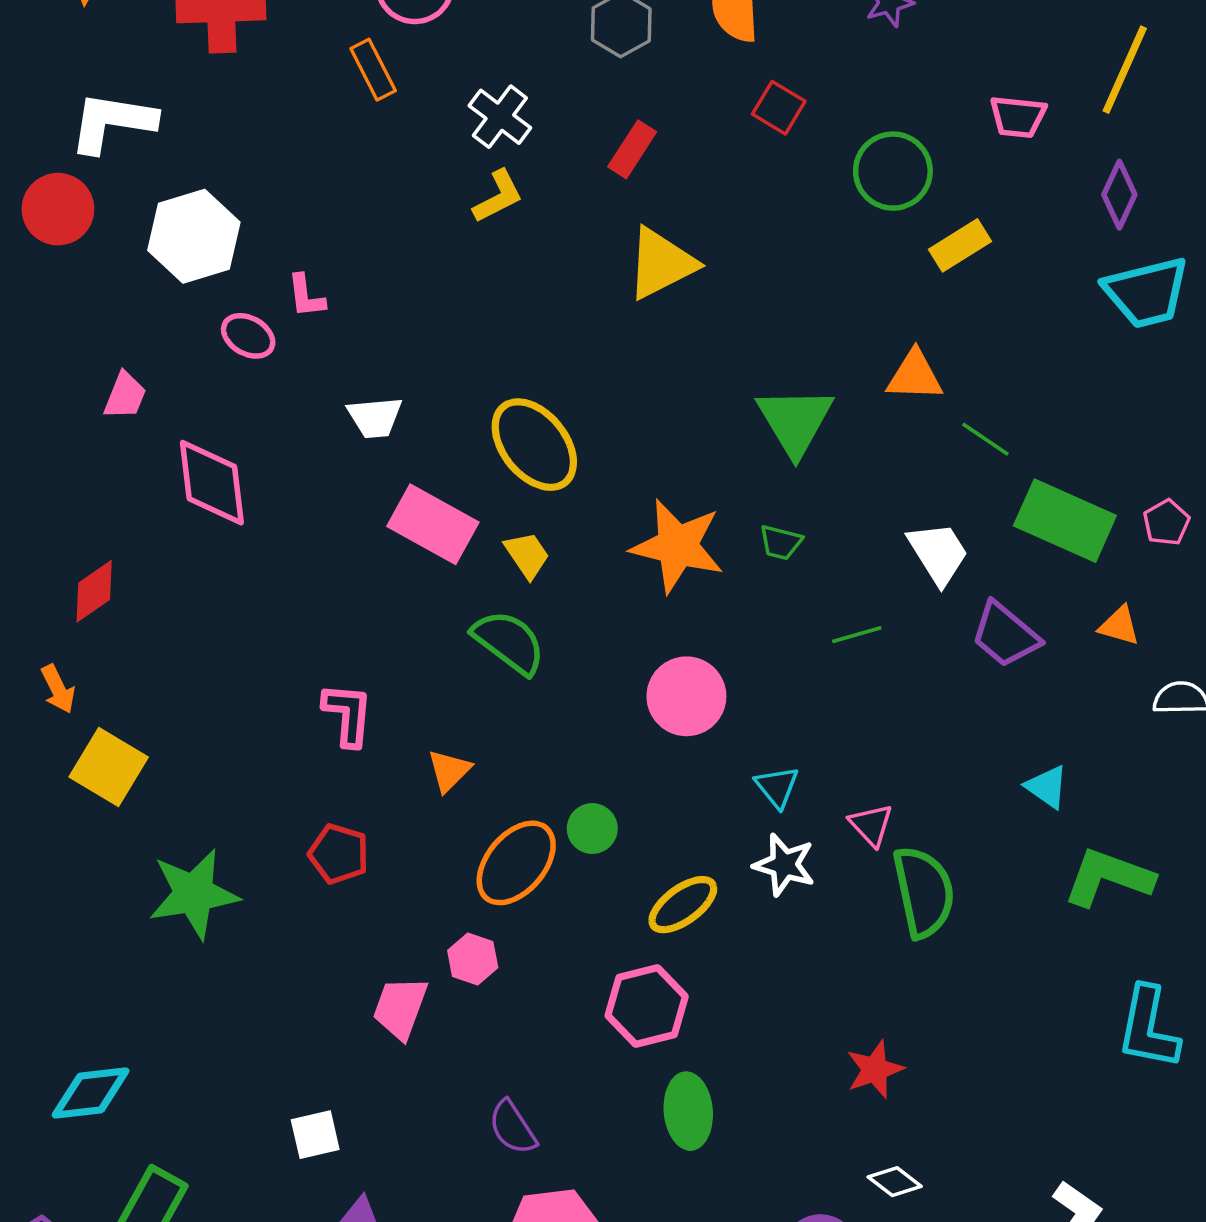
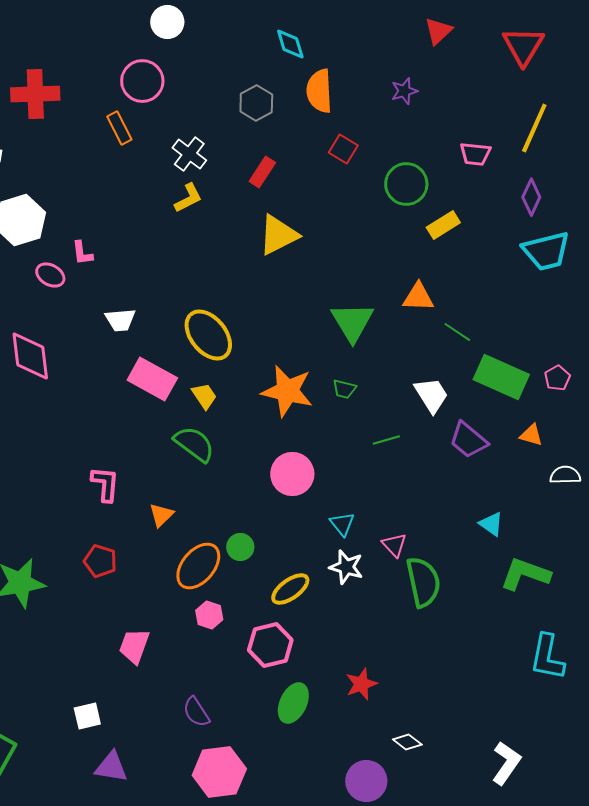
pink hexagon: (473, 959) -> (209, 615), moved
red star: (875, 1069) -> (361, 684), moved
green ellipse: (688, 1111) -> (293, 703), turned 30

